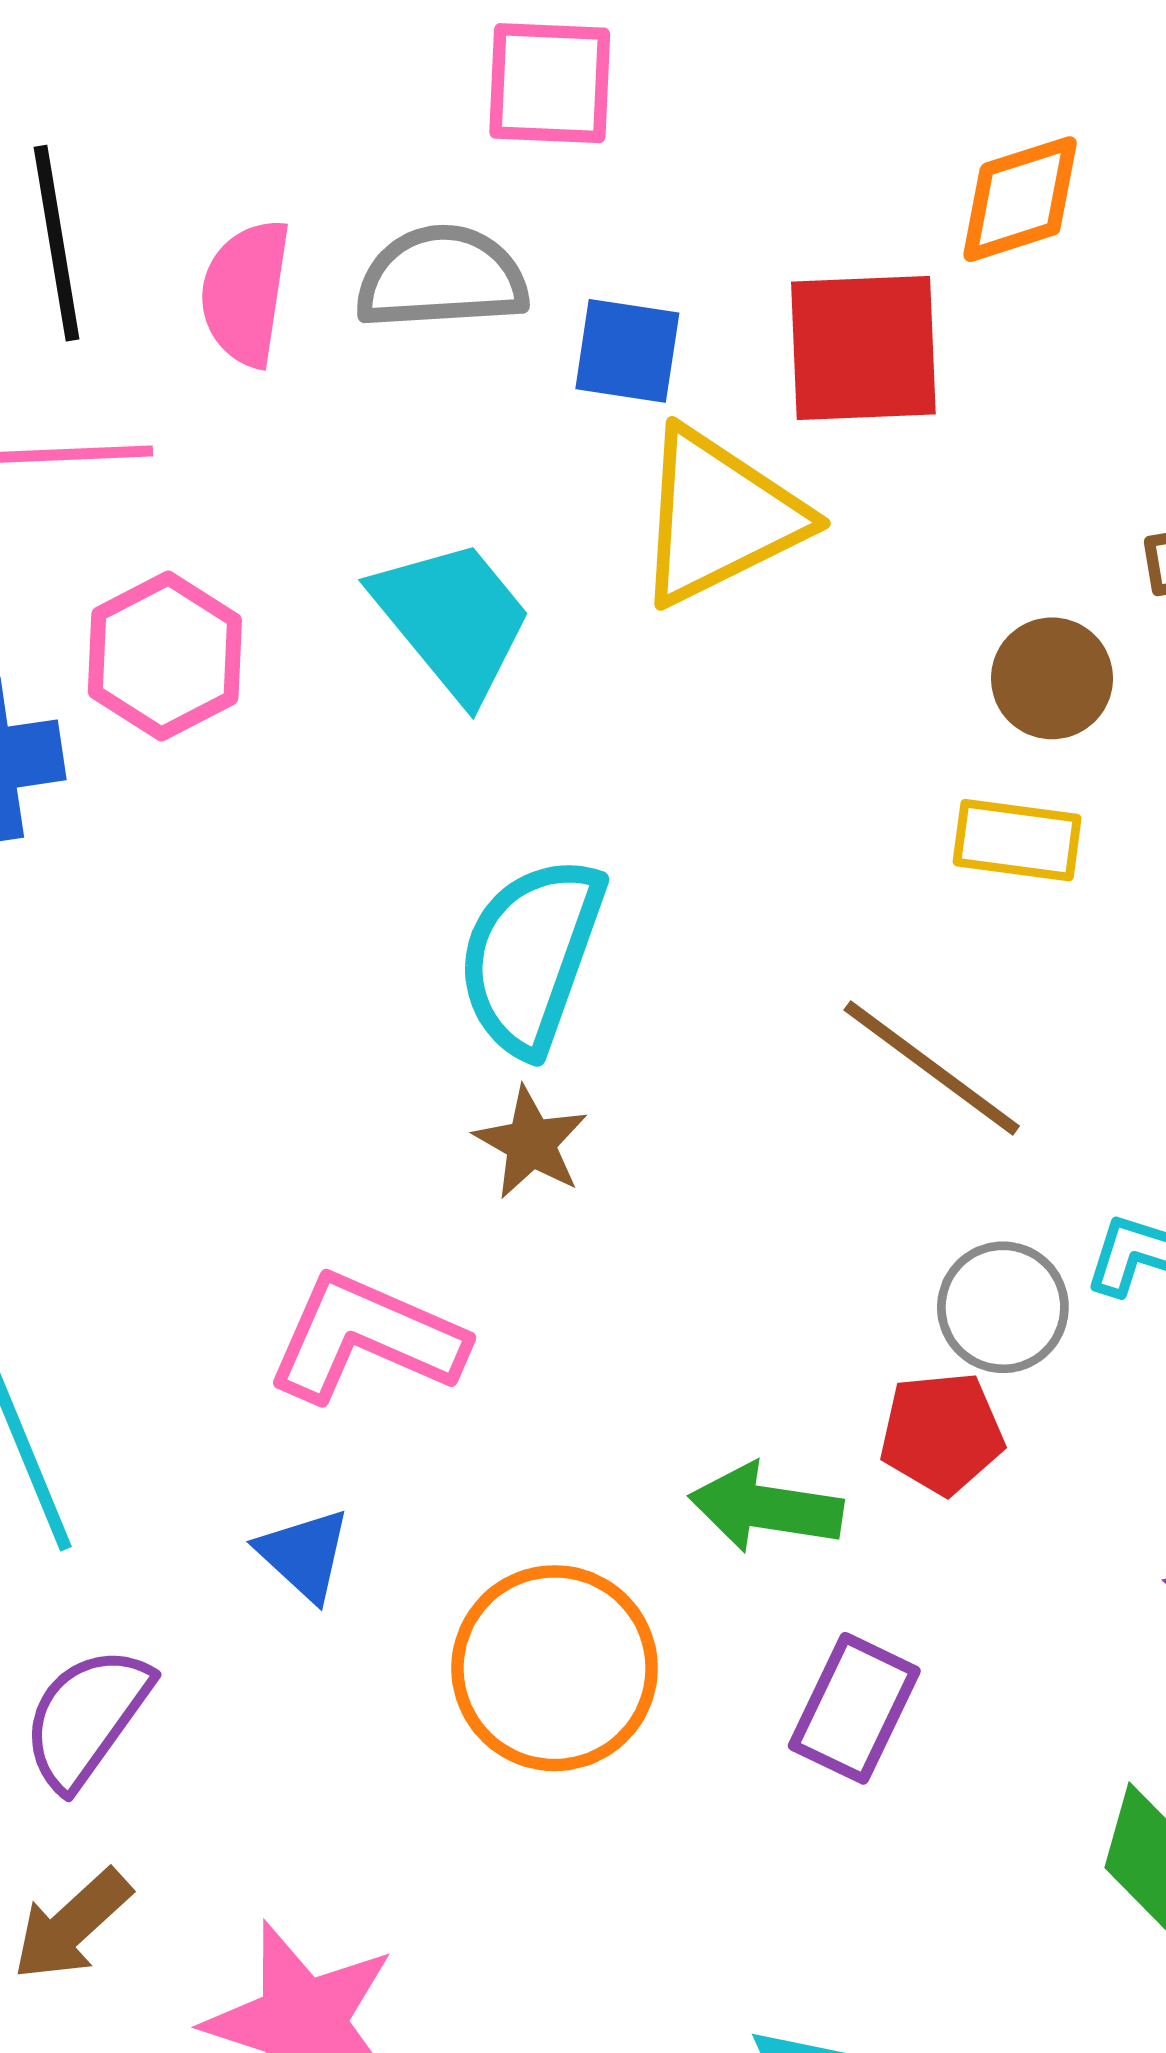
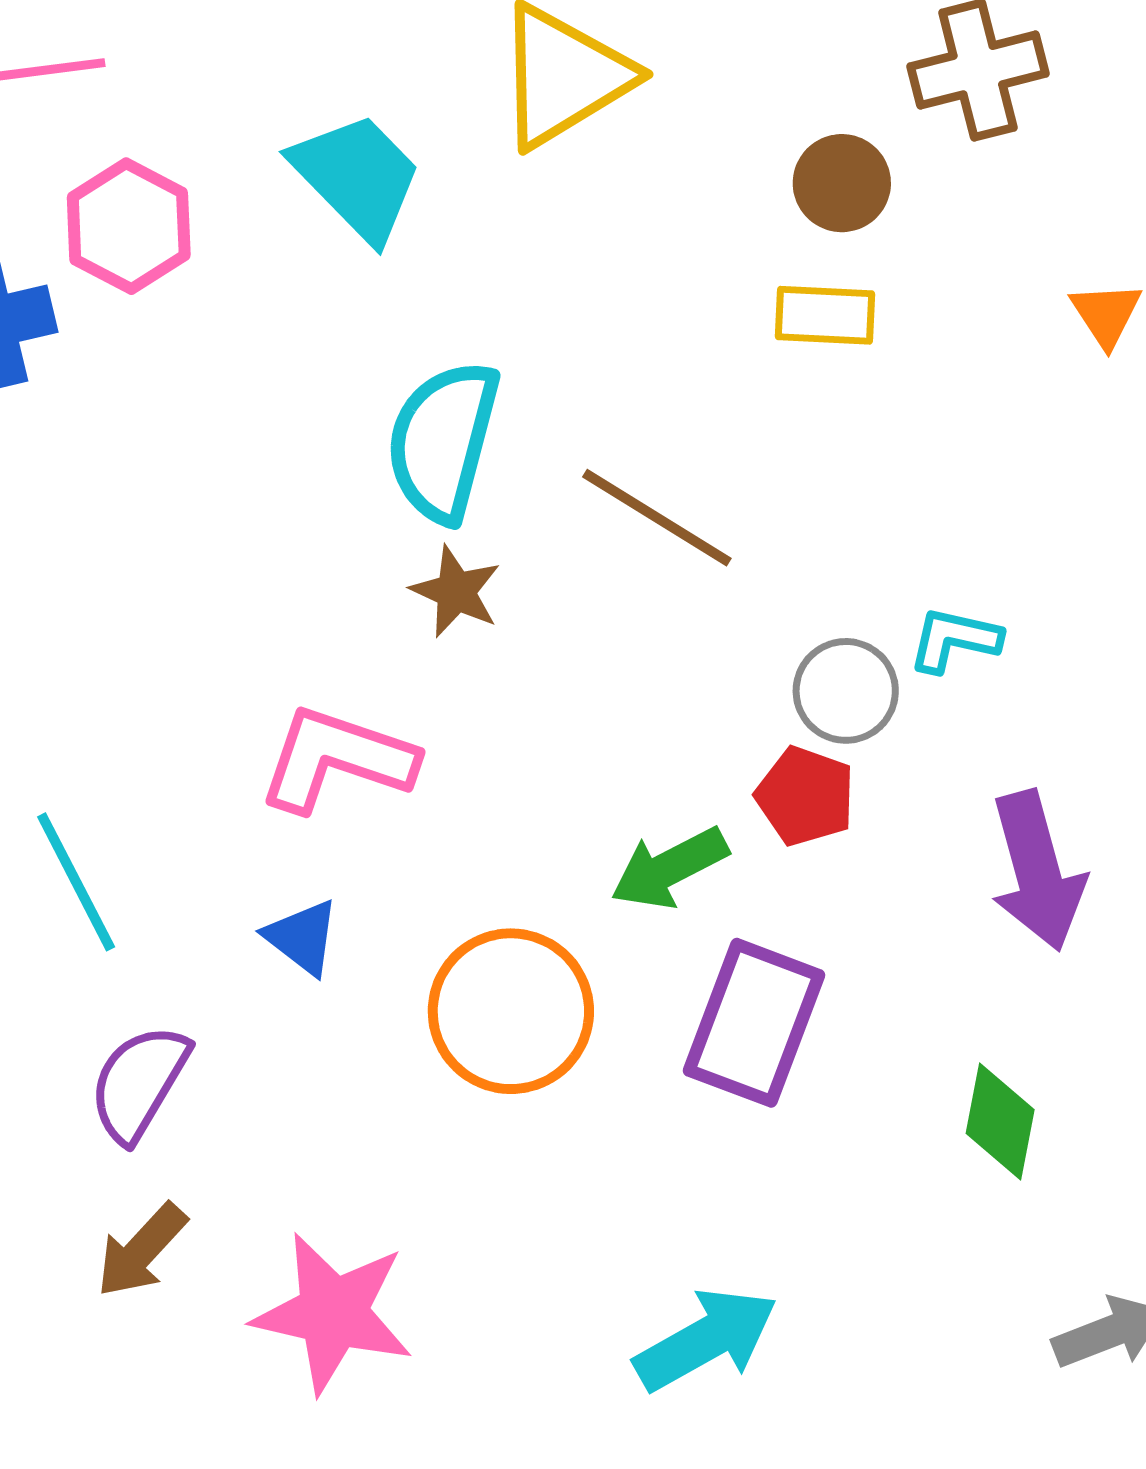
brown line: (932, 1068) -> (657, 518), moved
red pentagon: (942, 1433) -> (805, 796), turned 30
green arrow: (766, 1508) -> (669, 868), turned -31
purple rectangle: (854, 1708) -> (754, 1023), size x1.4

